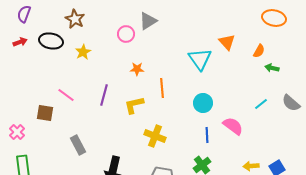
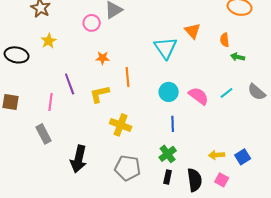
black ellipse: (51, 41) -> (17, 55), moved
orange semicircle: (259, 51) -> (225, 40), turned 144
pink line: (66, 95) -> (51, 102), moved, turned 60
purple line: (104, 95) -> (70, 84), turned -35
pink semicircle: (233, 126) -> (199, 96), moved

